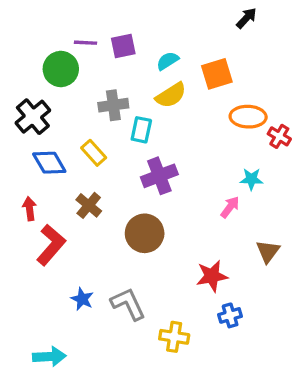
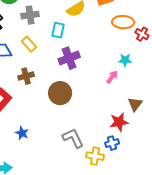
gray cross: (113, 105) -> (30, 15), moved
brown cross: (89, 205) -> (26, 76), turned 35
red star: (212, 276) -> (119, 122), moved
gray L-shape: (128, 304) -> (73, 138), moved
yellow cross: (174, 337) -> (95, 156), moved

